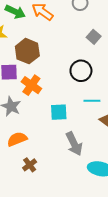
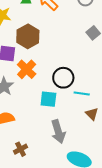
black circle: (81, 71) -> (63, 78), moved
brown cross: (30, 165) -> (21, 149), moved

